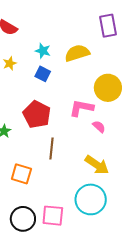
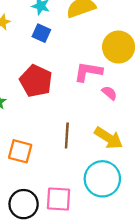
brown line: (52, 148) -> (67, 135), moved

